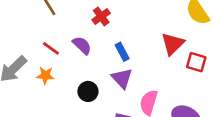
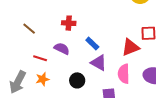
red cross: (101, 16) -> (69, 23), turned -32
red triangle: (173, 44) -> (130, 47), moved, turned 42

